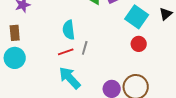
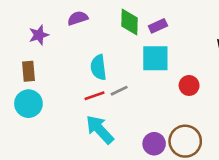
cyan square: (137, 17) -> (155, 58), moved, turned -35
gray line: (85, 48) -> (119, 91), turned 48

